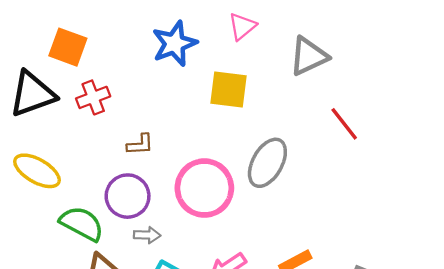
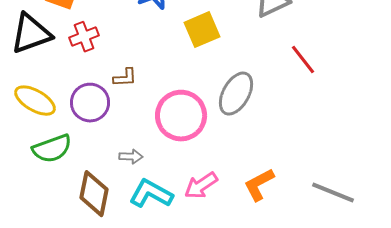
yellow square: (228, 89) -> (202, 30), turned -30
purple circle: (128, 196) -> (90, 103), moved
green semicircle: (82, 224) -> (52, 149), moved, turned 132

